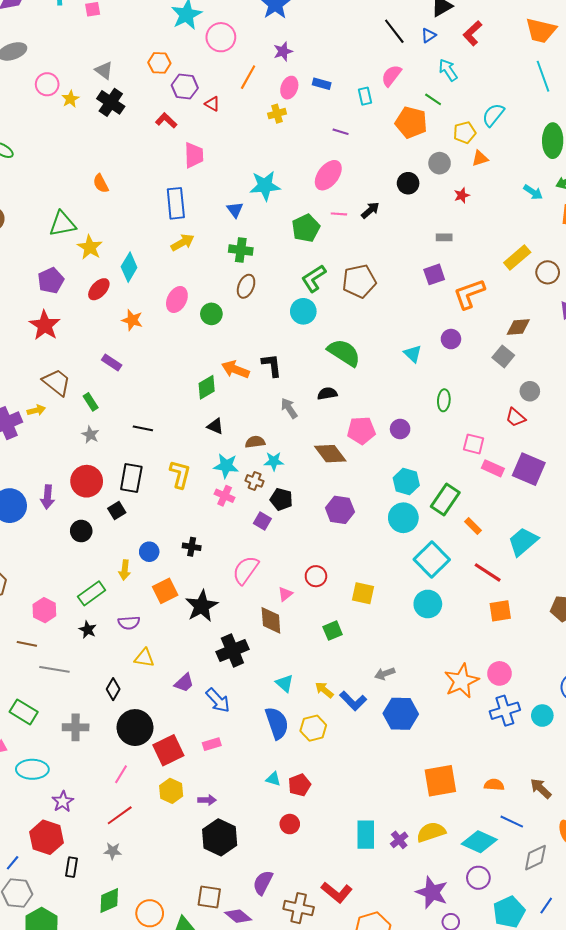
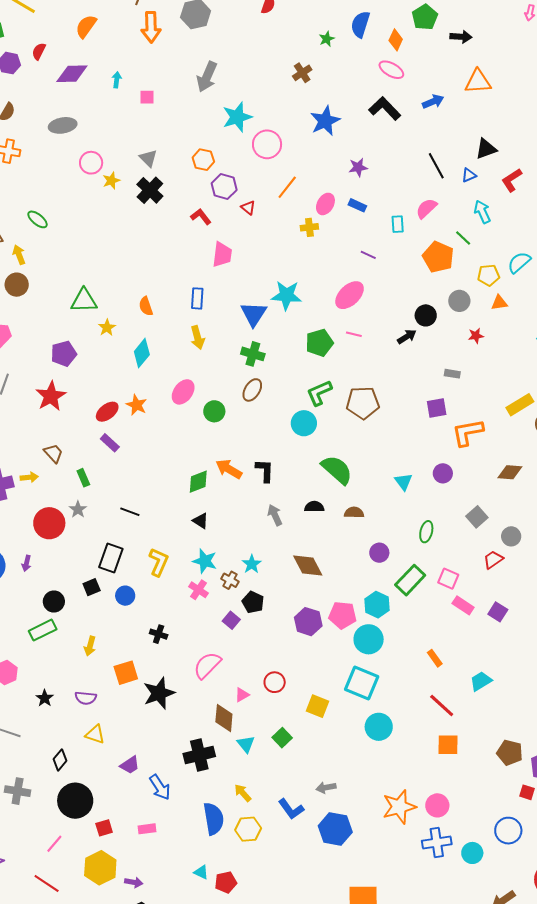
purple star: (283, 51) -> (358, 167), moved
orange semicircle: (101, 183) -> (146, 306), moved
blue rectangle: (176, 203) -> (197, 298), size x0.7
blue triangle: (235, 210) -> (254, 314), size x1.6
black arrow: (370, 210) -> (407, 337), moved
yellow arrow: (183, 243) -> (198, 338), turned 95
yellow star: (90, 247) -> (107, 328), size x0.7
red ellipse: (99, 289) -> (107, 412), moved
gray square: (503, 356) -> (477, 517), moved
brown trapezoid: (57, 382) -> (53, 453), size x0.7
red trapezoid: (516, 417) -> (493, 560), turned 95
pink pentagon: (361, 430) -> (343, 615), moved
brown semicircle: (255, 442) -> (354, 513), moved
cyan star: (274, 461) -> (252, 564), turned 30
purple square: (529, 469) -> (498, 612), size x0.6
red circle: (87, 481) -> (49, 523), moved
purple arrow: (47, 497) -> (27, 563), size x0.7
green rectangle: (445, 500) -> (410, 580), moved
cyan trapezoid: (523, 542) -> (481, 681), size x0.7
blue circle: (149, 552) -> (125, 596), moved
cyan square: (432, 559) -> (362, 683), moved, turned -32
green rectangle: (92, 593) -> (43, 630), moved
green square: (333, 631) -> (282, 738), turned -30
black cross: (232, 651) -> (199, 755), moved
cyan triangle: (284, 683) -> (246, 744), moved
yellow arrow: (324, 690) -> (243, 793), moved
red square: (168, 750) -> (104, 828), size x0.6
yellow hexagon: (171, 791) -> (100, 868), size x1.4
red line: (120, 815) -> (47, 883), turned 60

